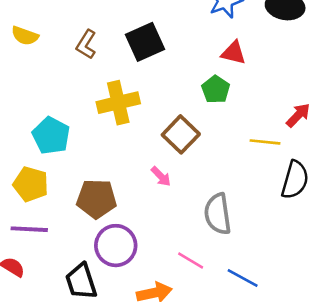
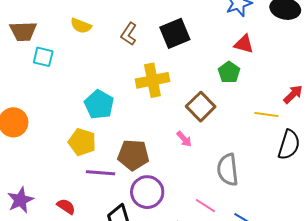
purple line: (29, 229) -> (101, 173), moved

